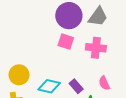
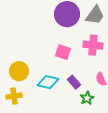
pink square: (66, 42) -> (63, 52), moved

